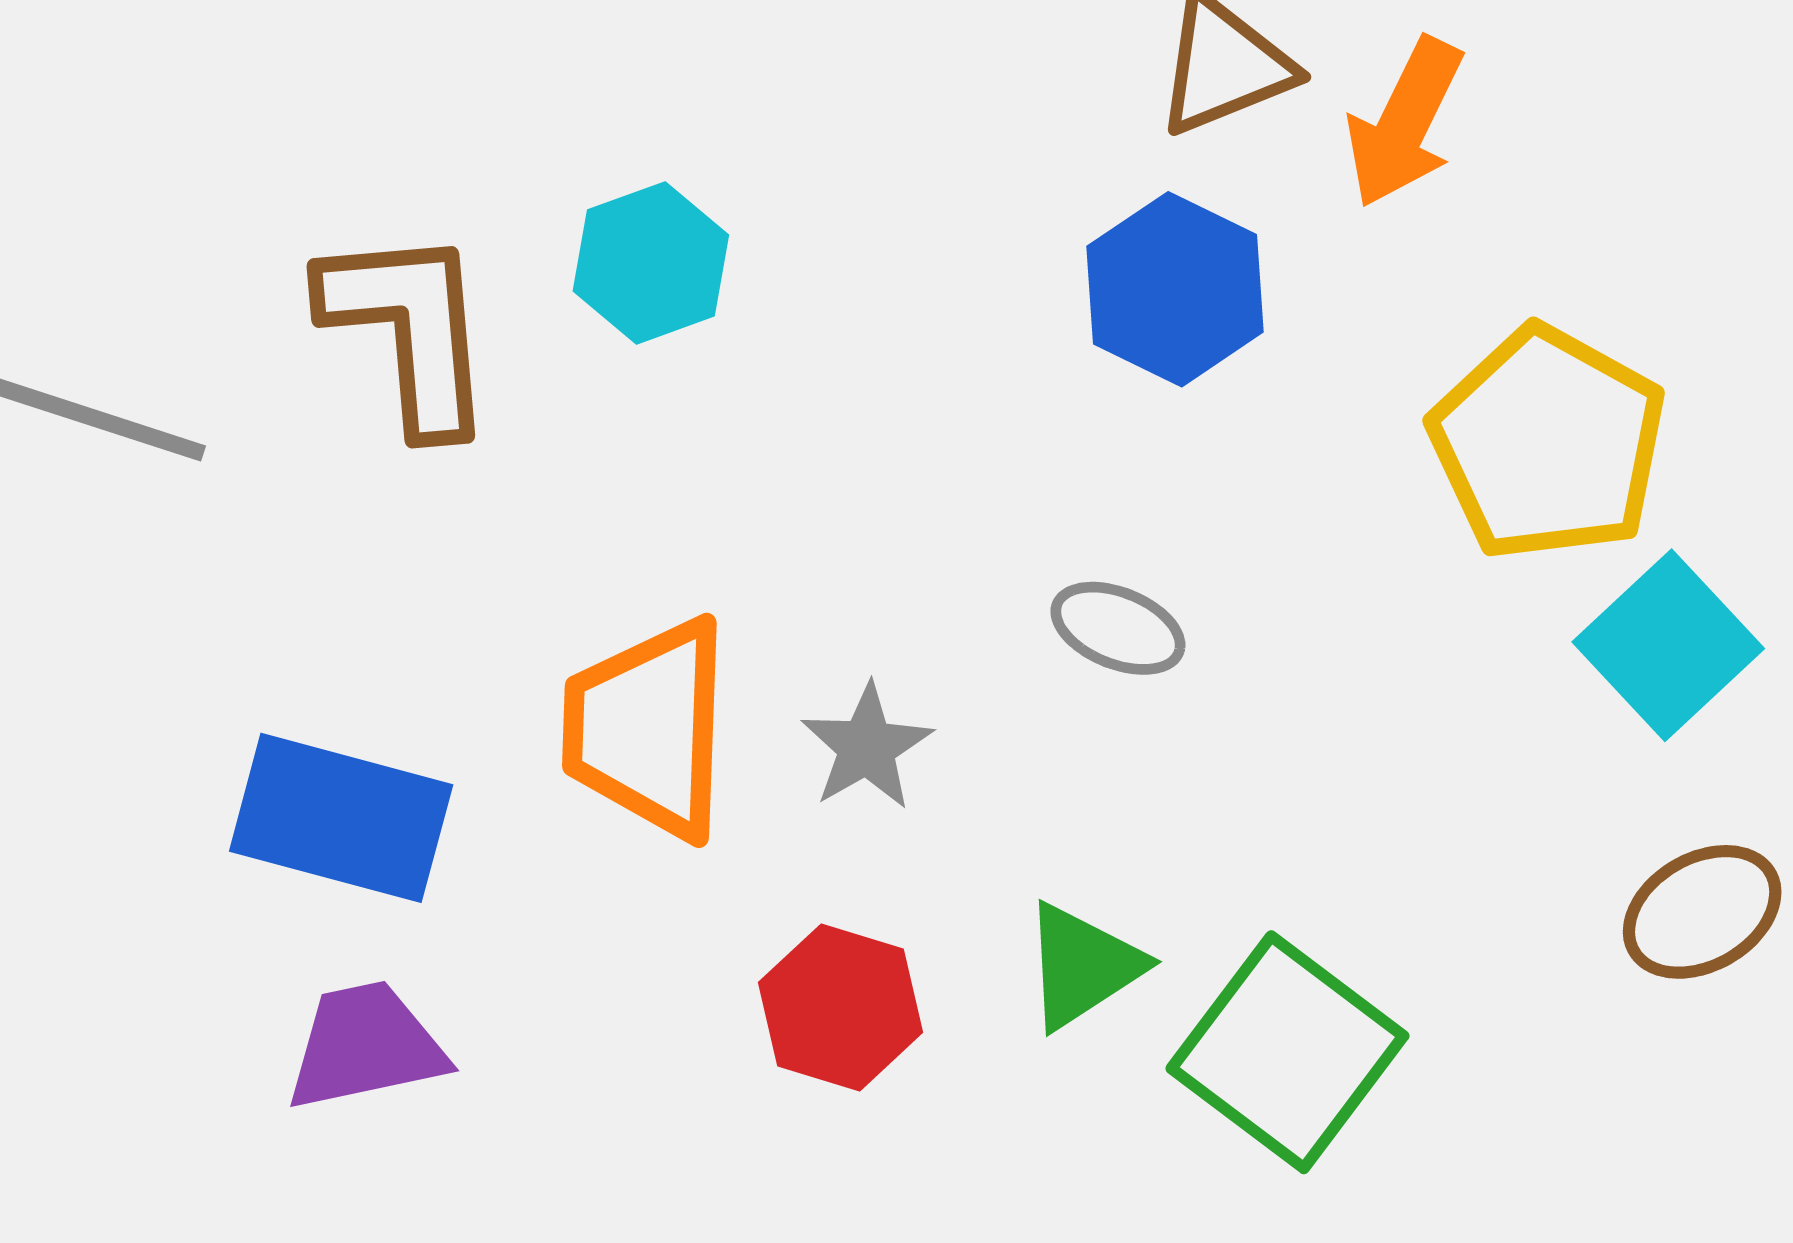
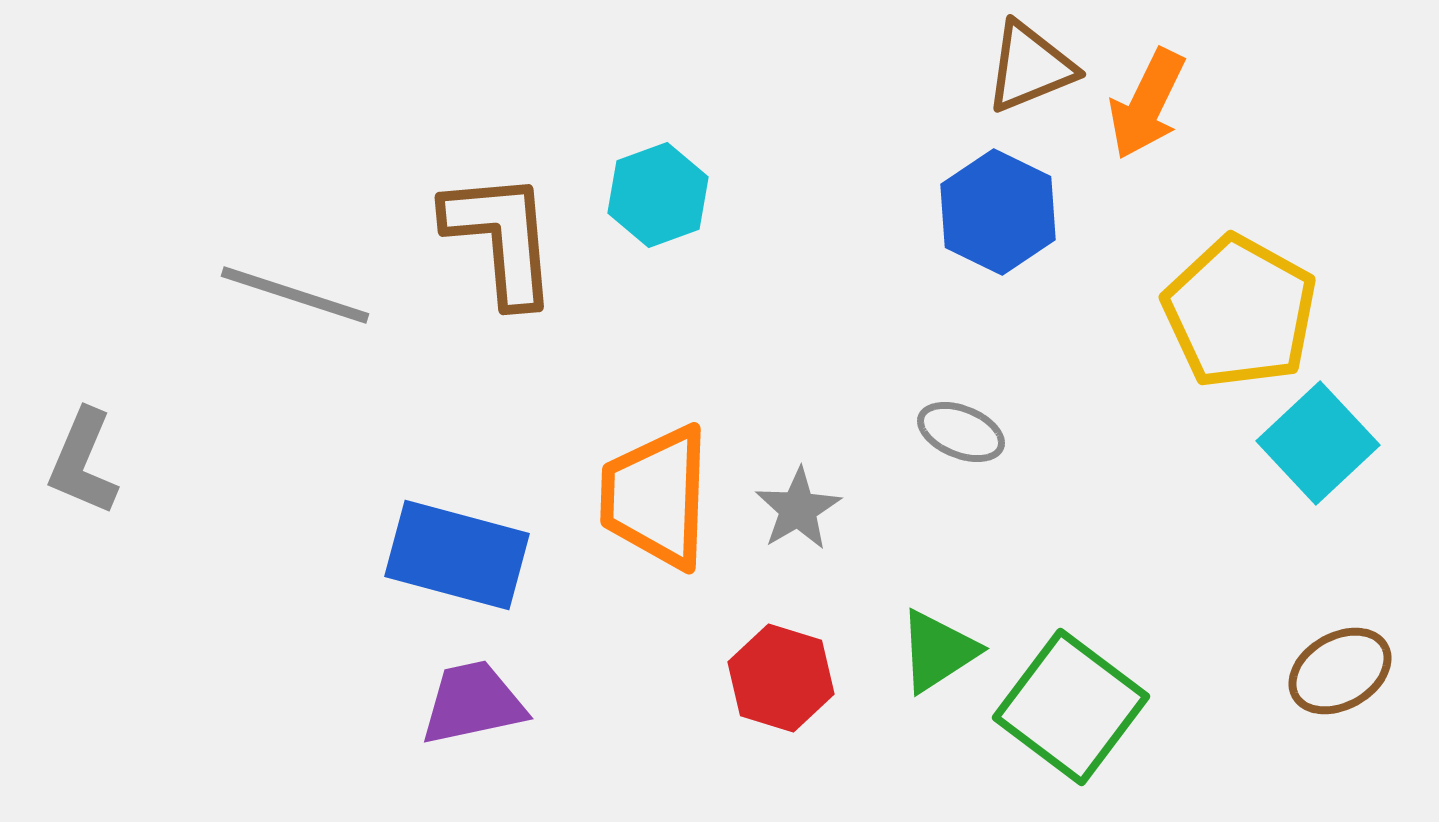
brown ellipse: (1702, 912) -> (1340, 671), moved

